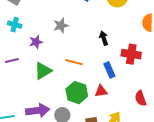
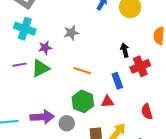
cyan cross: (15, 25) -> (25, 29), size x1.5
black arrow: (104, 38) -> (125, 50), moved
red cross: (131, 54) -> (140, 66), turned -36
green triangle: (43, 71) -> (40, 68), moved

